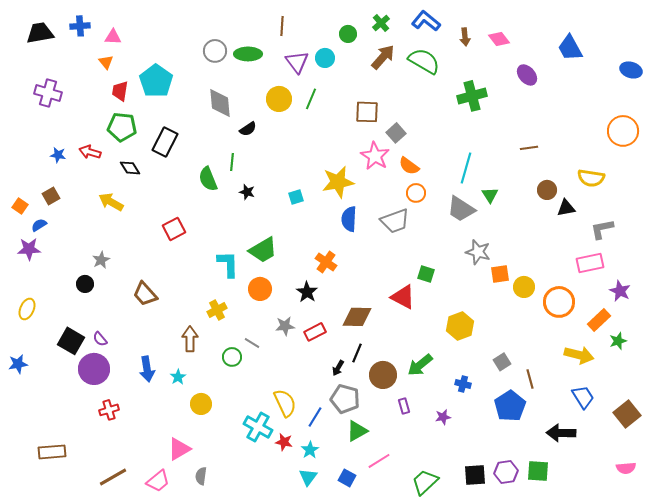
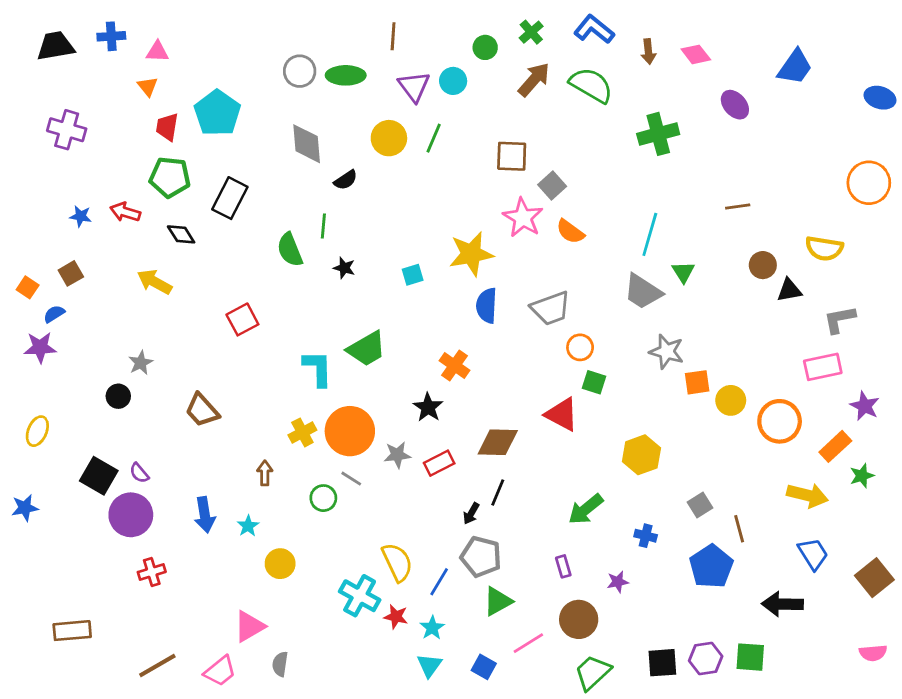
blue trapezoid: (570, 48) -> (795, 67), turned -116
orange circle: (416, 193) -> (580, 347), moved
orange circle: (260, 289) -> (350, 431), moved, size x1.5
brown arrow: (190, 339) -> (265, 473), size x0.7
brown circle: (383, 375) -> (579, 619), moved

